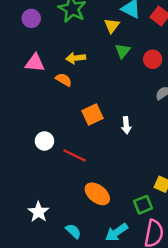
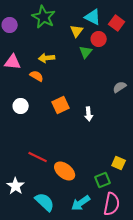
red circle: (153, 59) -> (99, 39), moved
white circle: (44, 141) -> (21, 106), moved
red line: (75, 155) -> (38, 157), moved
cyan semicircle: (73, 231) -> (45, 202), size x1.5

